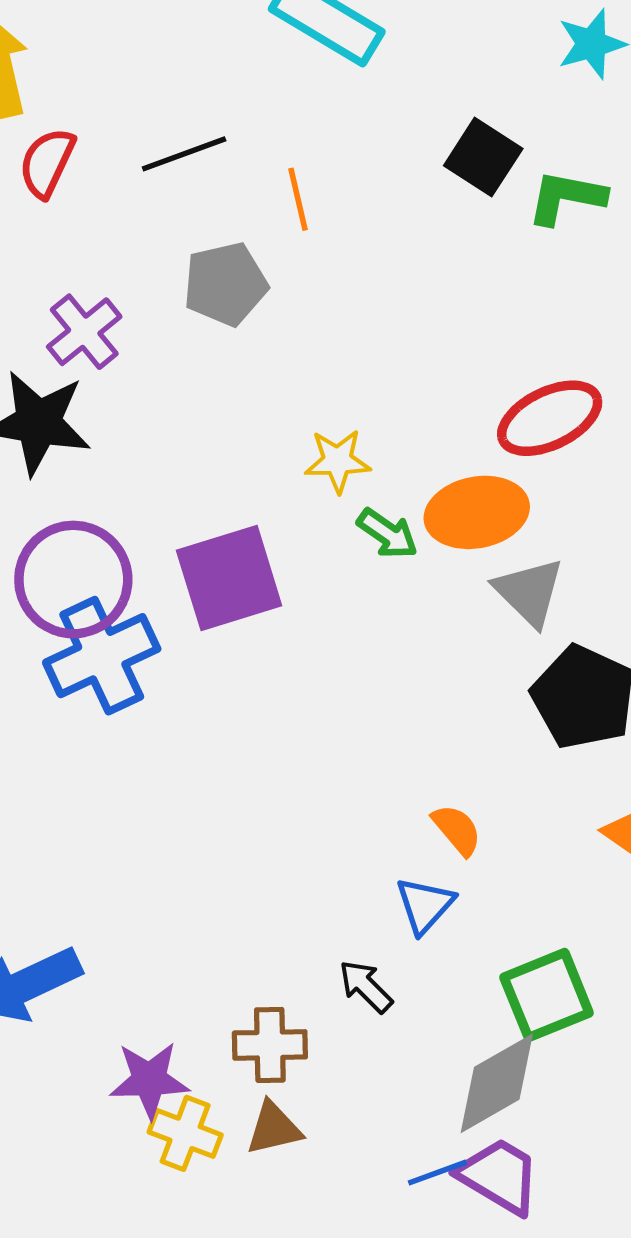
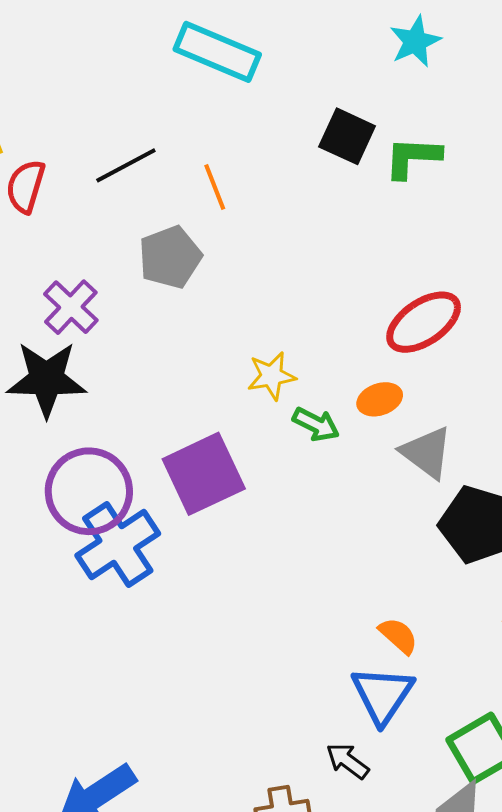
orange ellipse: (477, 512) -> (380, 399), size x0.6
blue triangle: (425, 905) -> (383, 695), size x1.4

